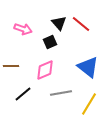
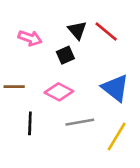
pink diamond: (45, 70) -> (59, 92), turned 50
black line: (23, 94) -> (30, 123), turned -48

